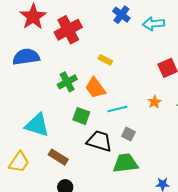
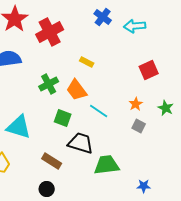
cyan line: (117, 109) -> (99, 111), turned 48
gray square: (128, 134) -> (139, 126), moved
brown rectangle: (58, 157) -> (52, 161), moved

